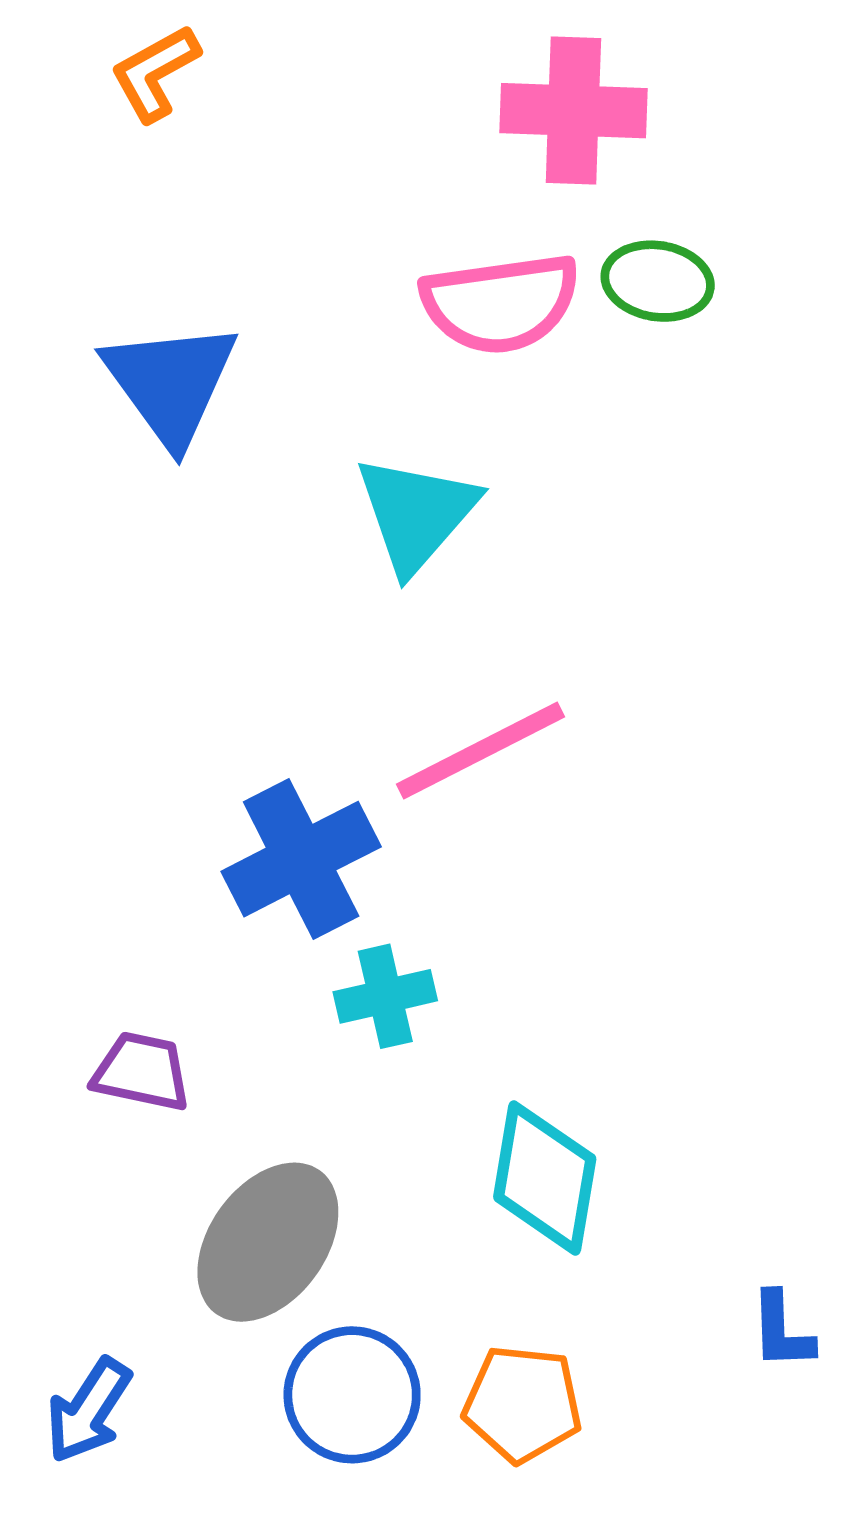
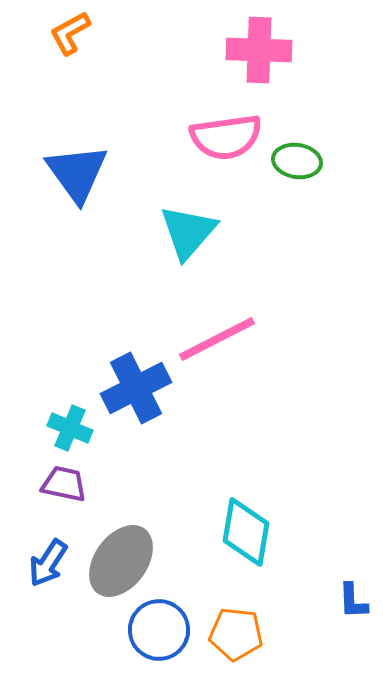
green ellipse: (658, 281) -> (297, 161), moved
cyan cross: (385, 996) -> (70, 428), moved, turned 36
blue arrow: (89, 1410) -> (48, 563), moved

